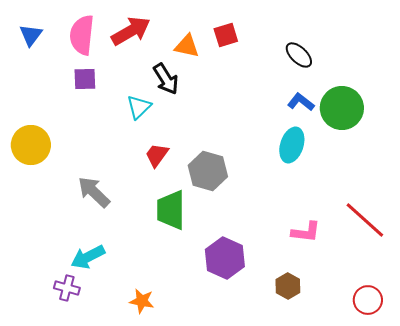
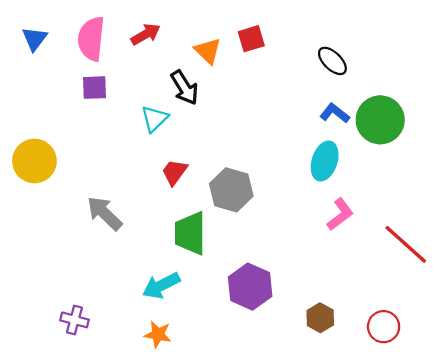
red arrow: (131, 31) -> (146, 34), size x0.7
orange triangle: (187, 46) -> (208, 51), turned 32
pink L-shape: (306, 232) -> (340, 214), moved, turned -44
cyan arrow: (88, 257) -> (161, 285), moved
red circle: (368, 300) -> (384, 327), moved

